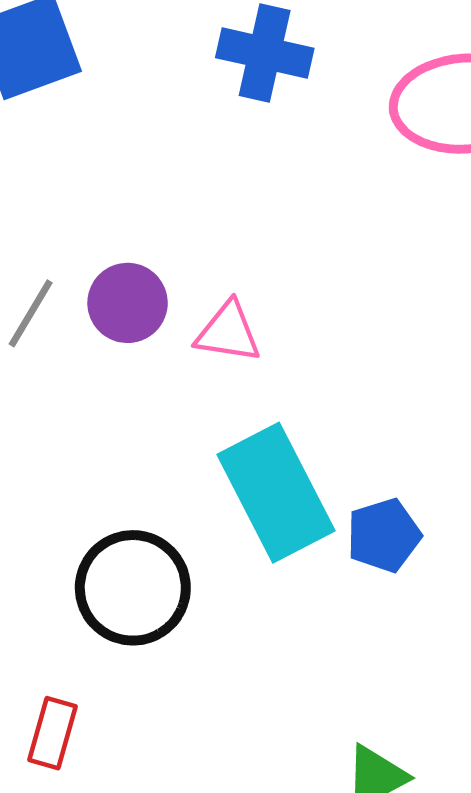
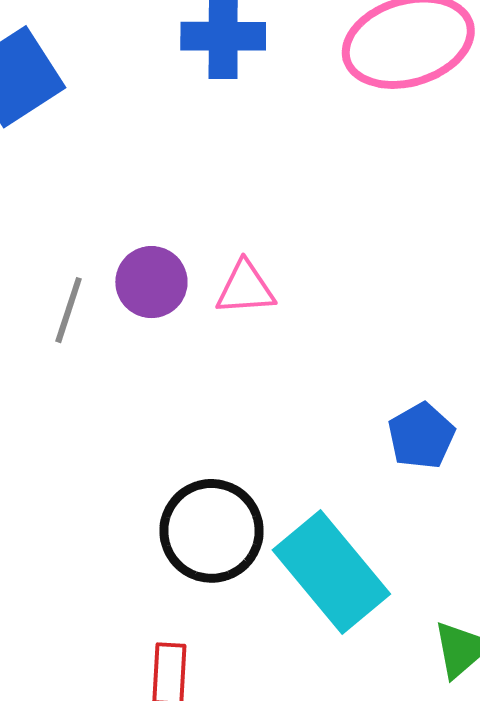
cyan rectangle: (276, 493) -> (331, 572), moved

